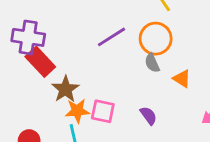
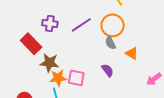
purple cross: (28, 37) -> (50, 24), moved, size x0.7
brown star: (65, 89) -> (49, 63), turned -30
purple semicircle: (148, 116) -> (108, 70), moved

